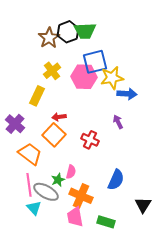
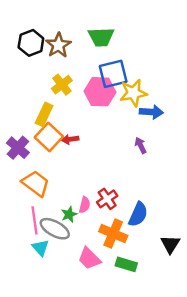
black hexagon: (68, 32) -> (31, 43), moved
orange square: (54, 135) -> (49, 137), moved
red cross: (90, 140) -> (107, 199), moved, turned 30
orange cross: (81, 196) -> (113, 233), moved
pink trapezoid: (75, 217) -> (89, 258), turned -35

